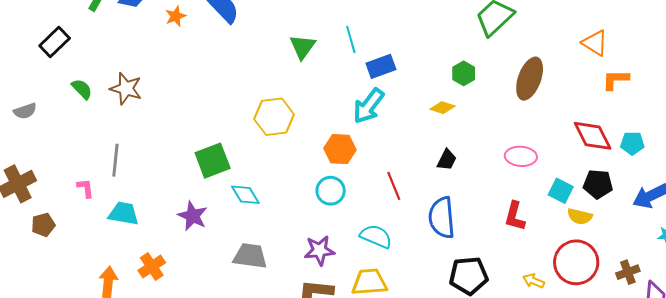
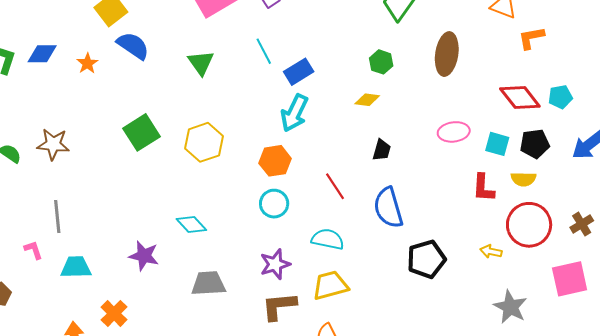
green triangle: (303, 47) -> (201, 63), moved
green square: (213, 161) -> (142, 132), moved
cyan square: (561, 191) -> (497, 144), moved
red L-shape: (515, 216) -> (483, 188), moved

